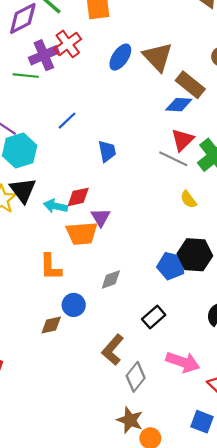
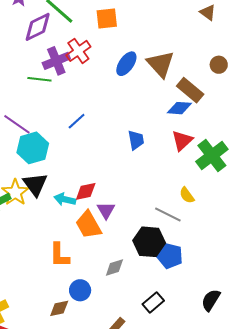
blue trapezoid: (107, 151) -> (136, 140), moved
gray line: (173, 159) -> (168, 214), moved
orange trapezoid: (82, 233) -> (88, 225), turned 64
black hexagon: (195, 255) -> (149, 242), moved

